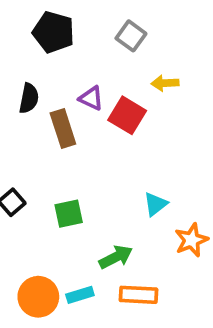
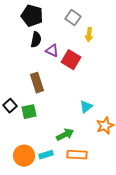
yellow arrow: (165, 83) -> (89, 35), moved, turned -80
black semicircle: (29, 98) -> (36, 40), moved
brown rectangle: (63, 129) -> (37, 83), moved
green square: (69, 214) -> (29, 112), moved

